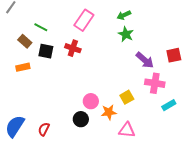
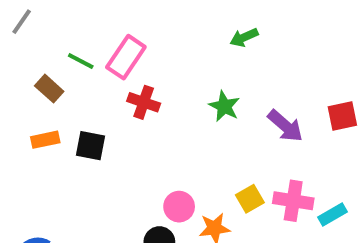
pink rectangle: (84, 20) -> (126, 57), moved
green star: (126, 34) -> (224, 106), moved
black square: (46, 51) -> (91, 146), moved
pink cross: (155, 83) -> (293, 201), moved

